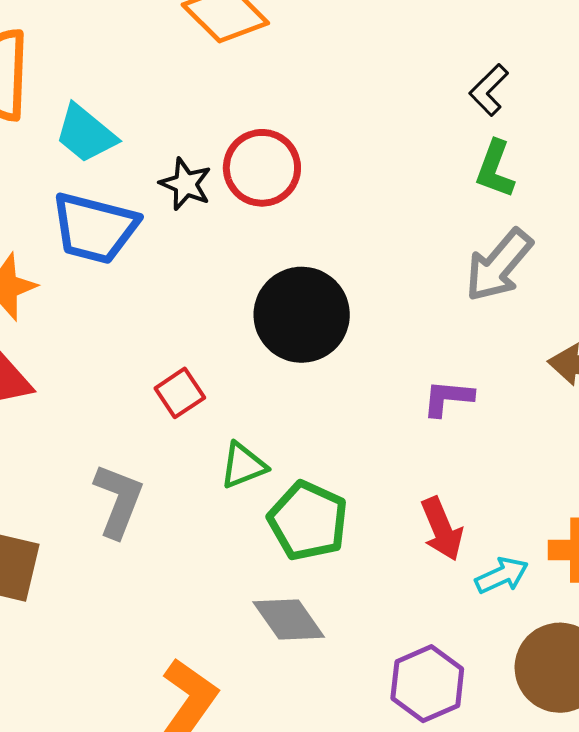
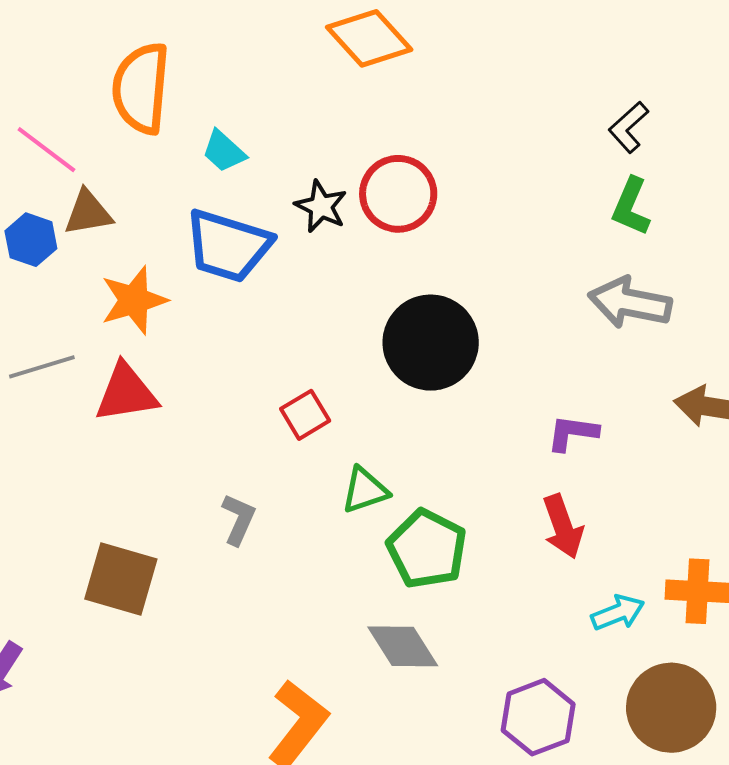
cyan trapezoid: (86, 134) -> (224, 151), size x0.7
gray arrow: (499, 265) -> (630, 303), turned 58
gray L-shape: (118, 501) -> (238, 519), size x0.7
red arrow: (442, 529) -> (563, 526), moved

